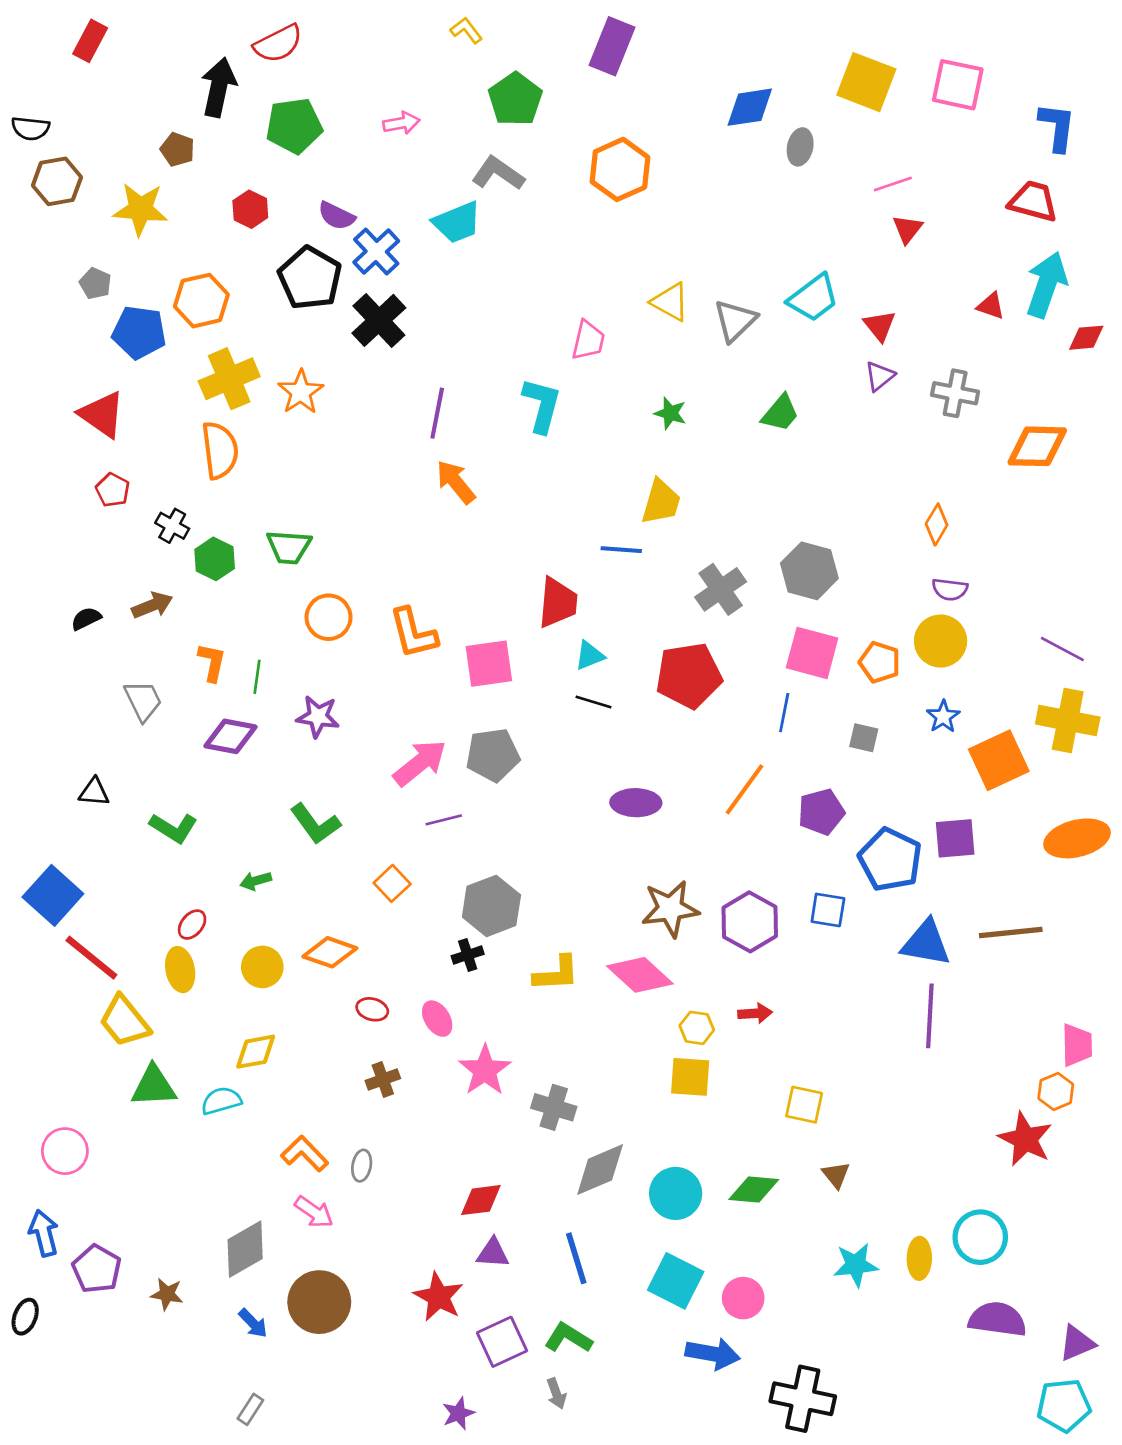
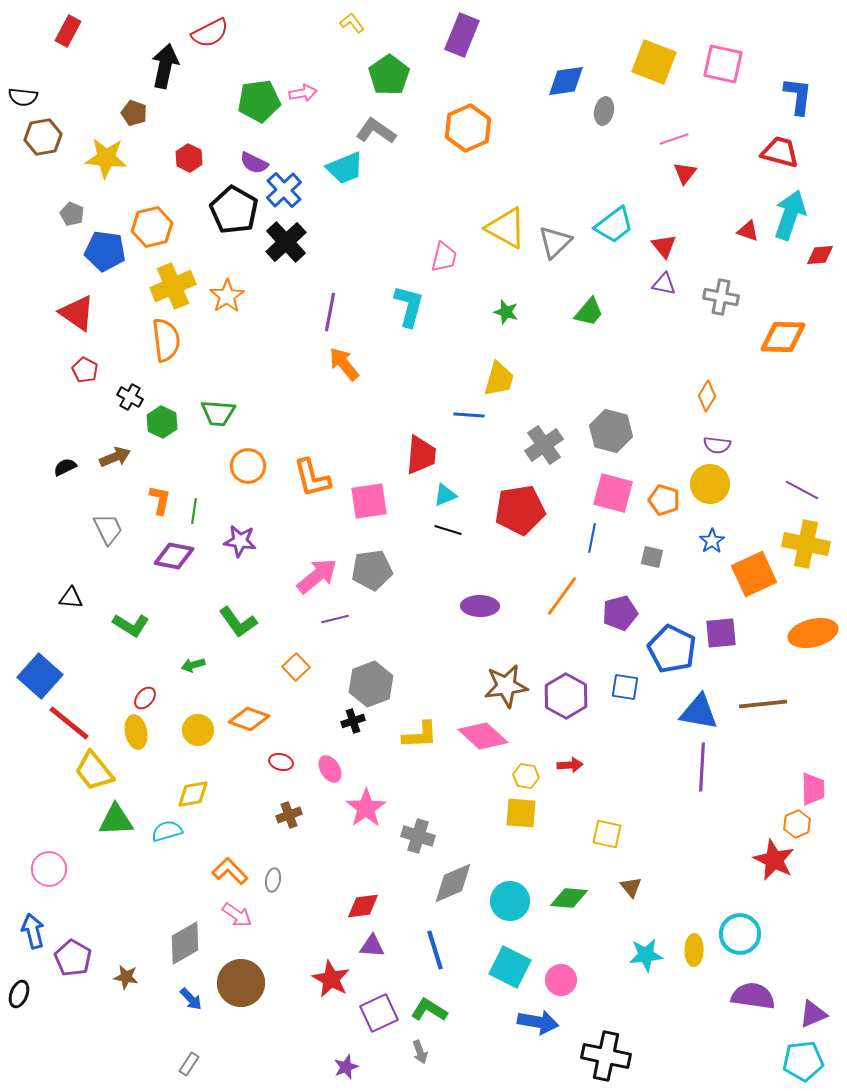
green pentagon: (294, 126) -> (259, 101), moved
yellow triangle: (670, 302) -> (506, 228), size x1.4
purple triangle: (880, 376) -> (664, 284), turned 50

